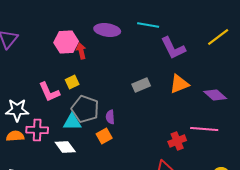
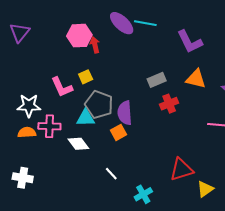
cyan line: (148, 25) -> (145, 23), moved
purple ellipse: (107, 30) -> (122, 23), turned 35
orange triangle: (179, 84) -> (196, 79), turned 35
purple semicircle: (110, 117) -> (125, 113), size x1.6
red cross: (177, 141) -> (169, 104), moved

